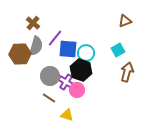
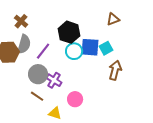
purple line: (55, 38) -> (43, 51), moved
blue square: (68, 49) -> (90, 47), moved
black hexagon: (81, 70) -> (69, 32), moved
pink circle: (77, 90) -> (75, 99), moved

